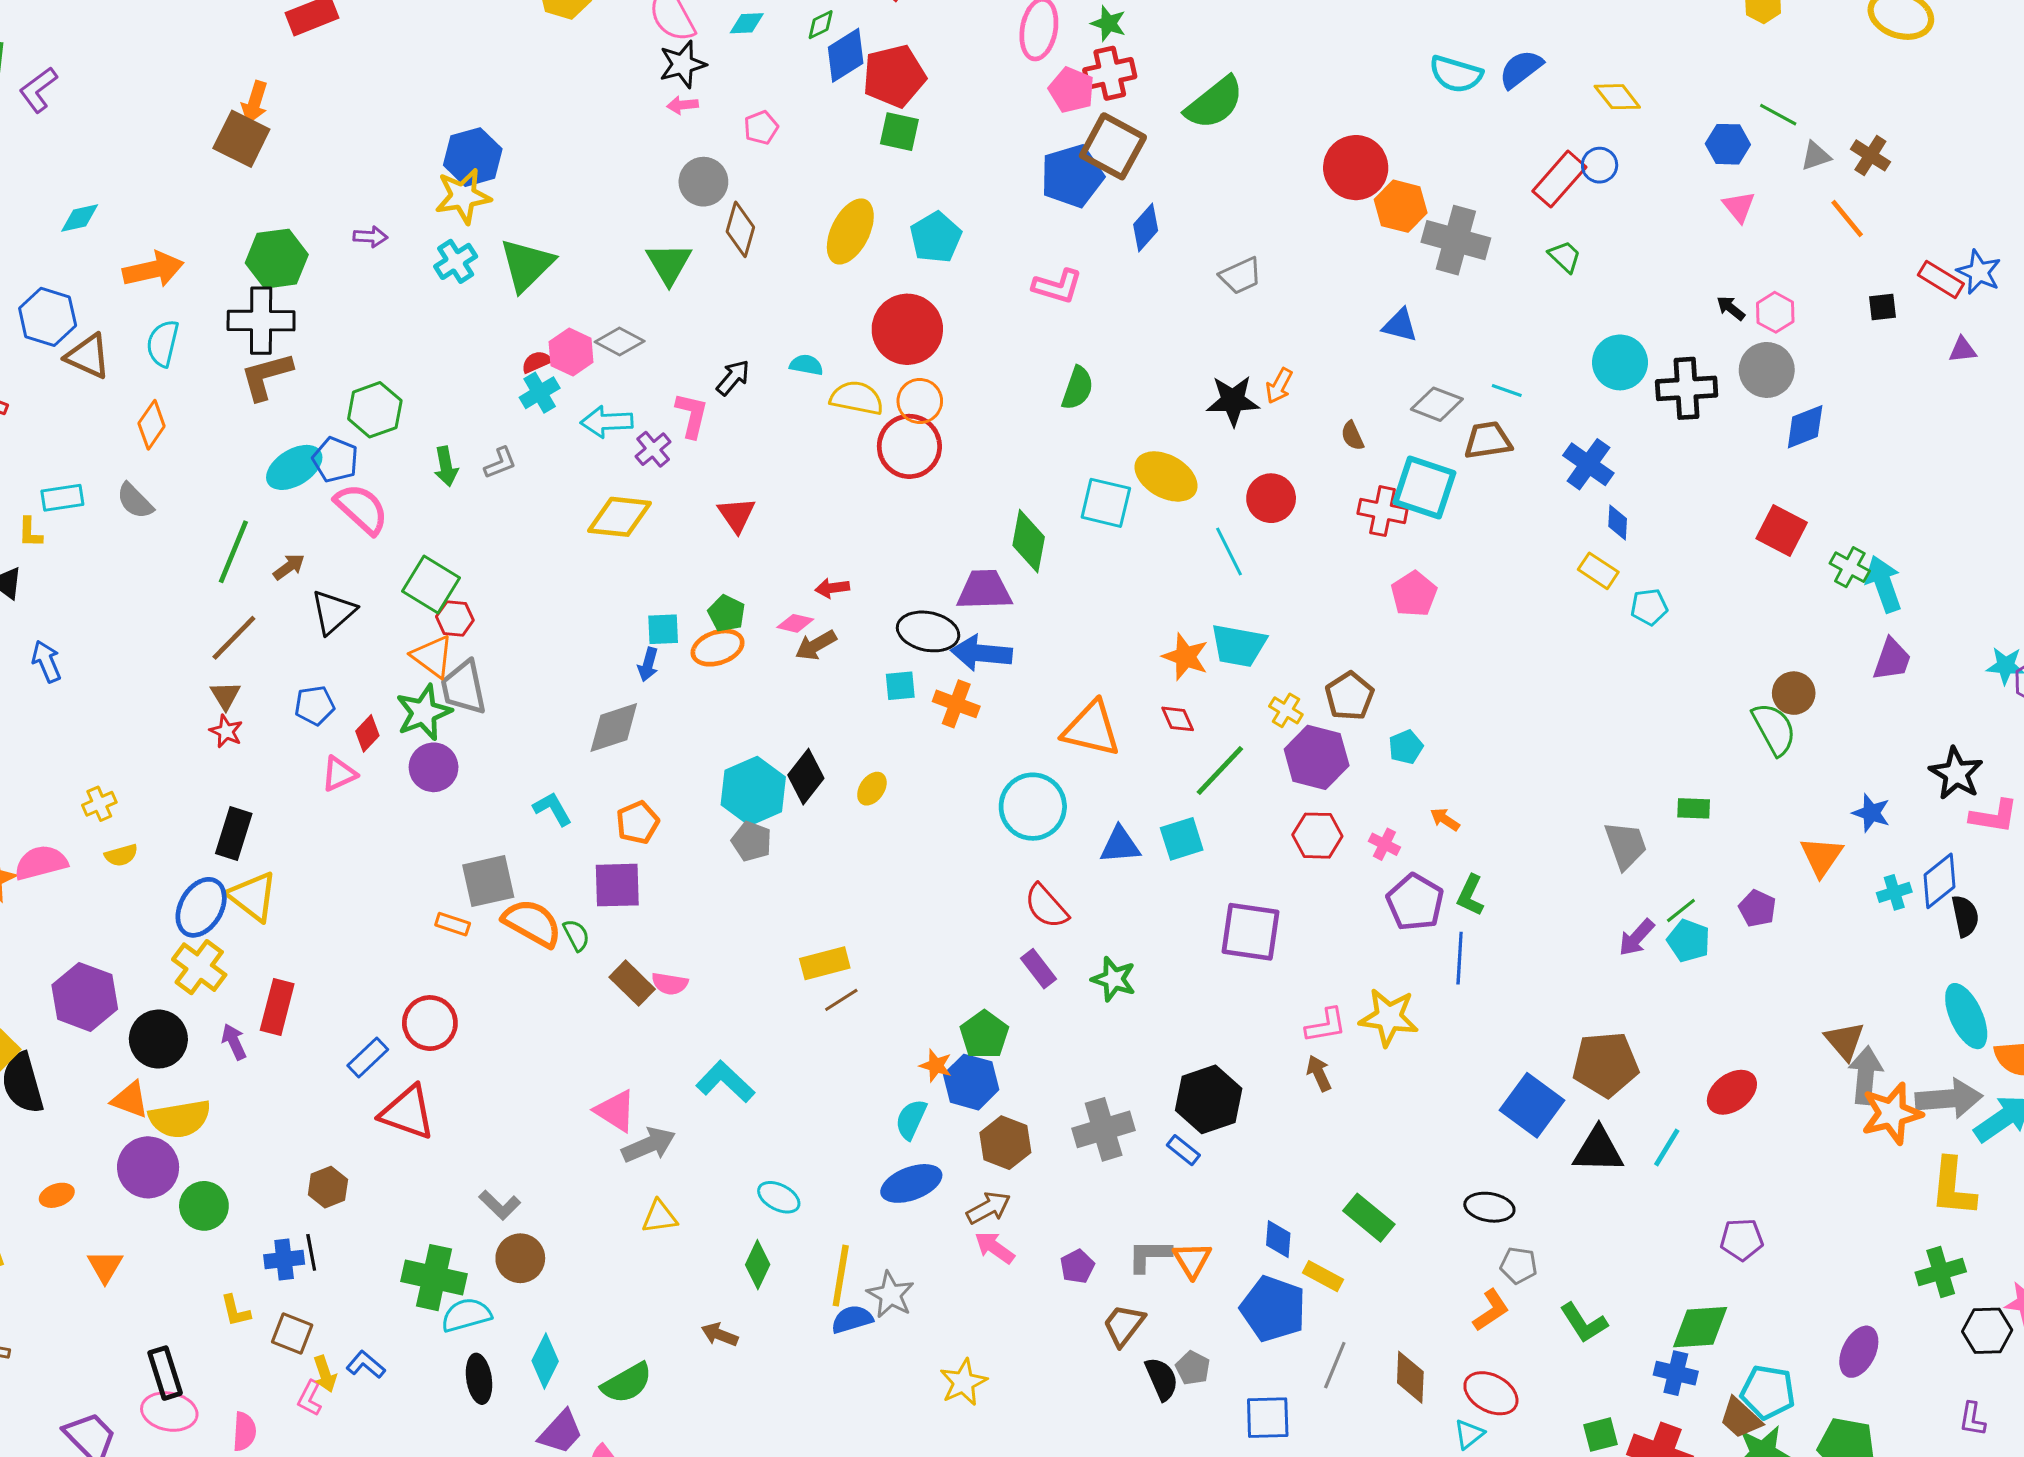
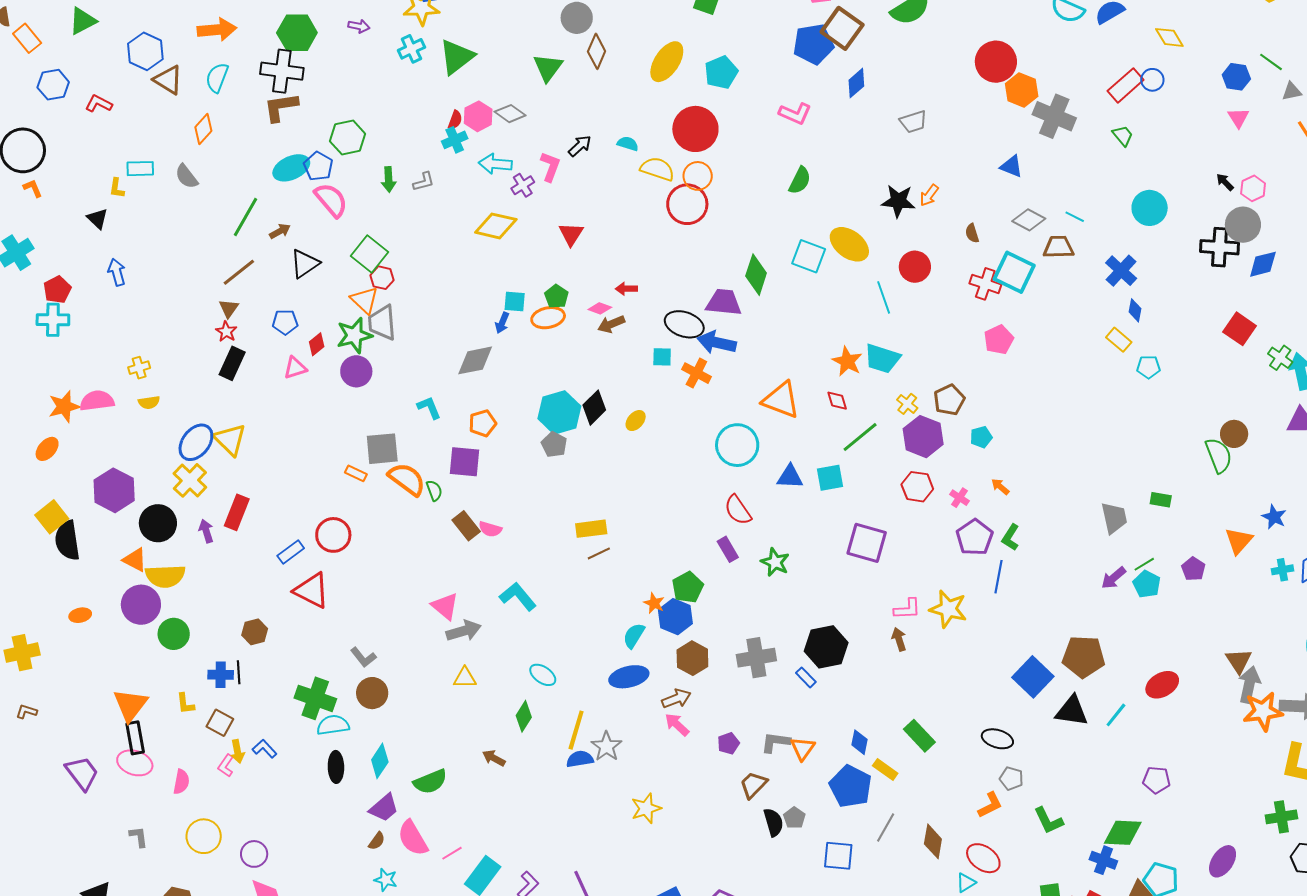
red semicircle: (537, 362) -> (455, 120), turned 126
black cross: (1687, 388) -> (1220, 247), moved
black rectangle: (234, 834) -> (232, 363), moved
orange triangle: (105, 1266) -> (130, 705), moved, size x1.5

